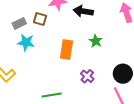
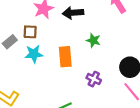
cyan star: (26, 42) -> (34, 54), moved

